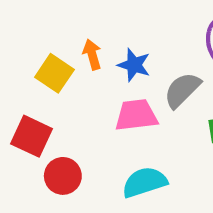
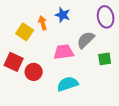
blue star: (134, 65) -> (63, 15), moved
red circle: (63, 176) -> (34, 72), moved

